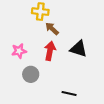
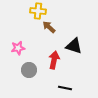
red arrow: (50, 51) -> (54, 60), moved

